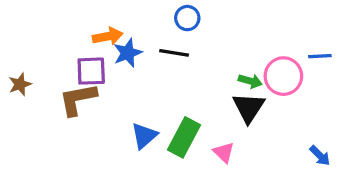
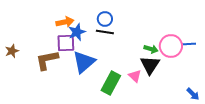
blue circle: (187, 18) -> (105, 19), moved
blue line: (320, 56) -> (189, 44), moved
purple square: (91, 71) -> (66, 43), moved
blue triangle: (144, 136) -> (84, 62), moved, size x1.4
pink triangle: (224, 152) -> (135, 76), moved

